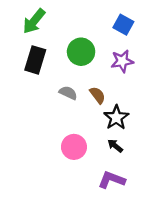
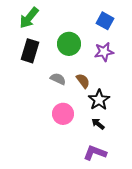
pink circle: (74, 147) -> (63, 114), moved

